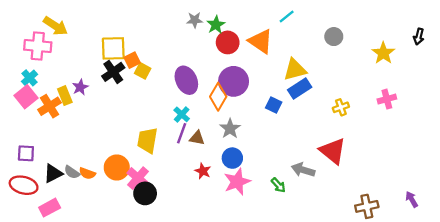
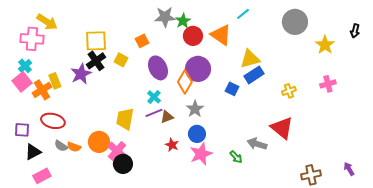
gray star: (195, 20) -> (165, 17), size x1.5
gray circle: (334, 37) -> (295, 22), moved, size x1.6
orange square: (132, 60) -> (142, 41), moved
purple star: (80, 87) -> (81, 74), moved, size x1.5
purple line: (182, 133) -> (154, 113), turned 48
brown triangle: (197, 138) -> (167, 117), turned -32
black triangle: (53, 173) -> (33, 152), moved
red ellipse: (24, 185) -> (53, 121), moved

